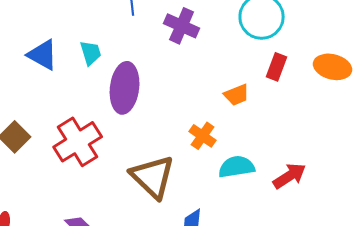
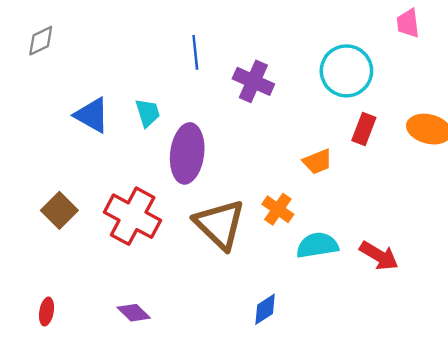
red cross: (78, 142) -> (133, 216), turned -30
red arrow: (290, 176) -> (379, 256), turned 64
brown triangle: (153, 177) -> (220, 224), moved

